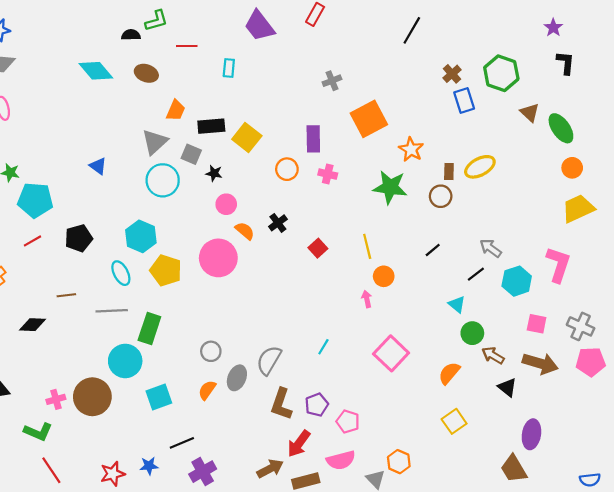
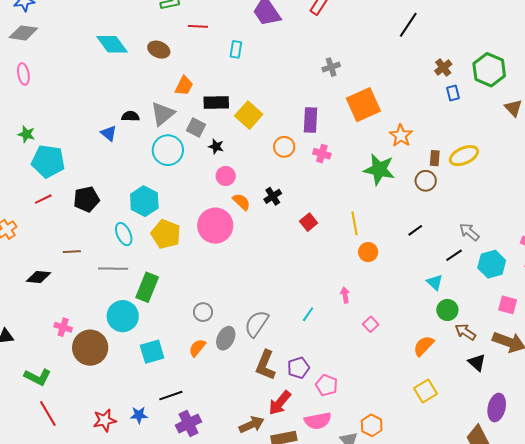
black semicircle: (131, 35) -> (130, 116), moved
blue rectangle: (464, 101) -> (453, 93), size x0.7
pink arrow: (367, 299) -> (345, 295), moved
pink square: (391, 353) -> (371, 324), size x0.5
pink cross: (56, 399) -> (63, 327), moved, turned 30

